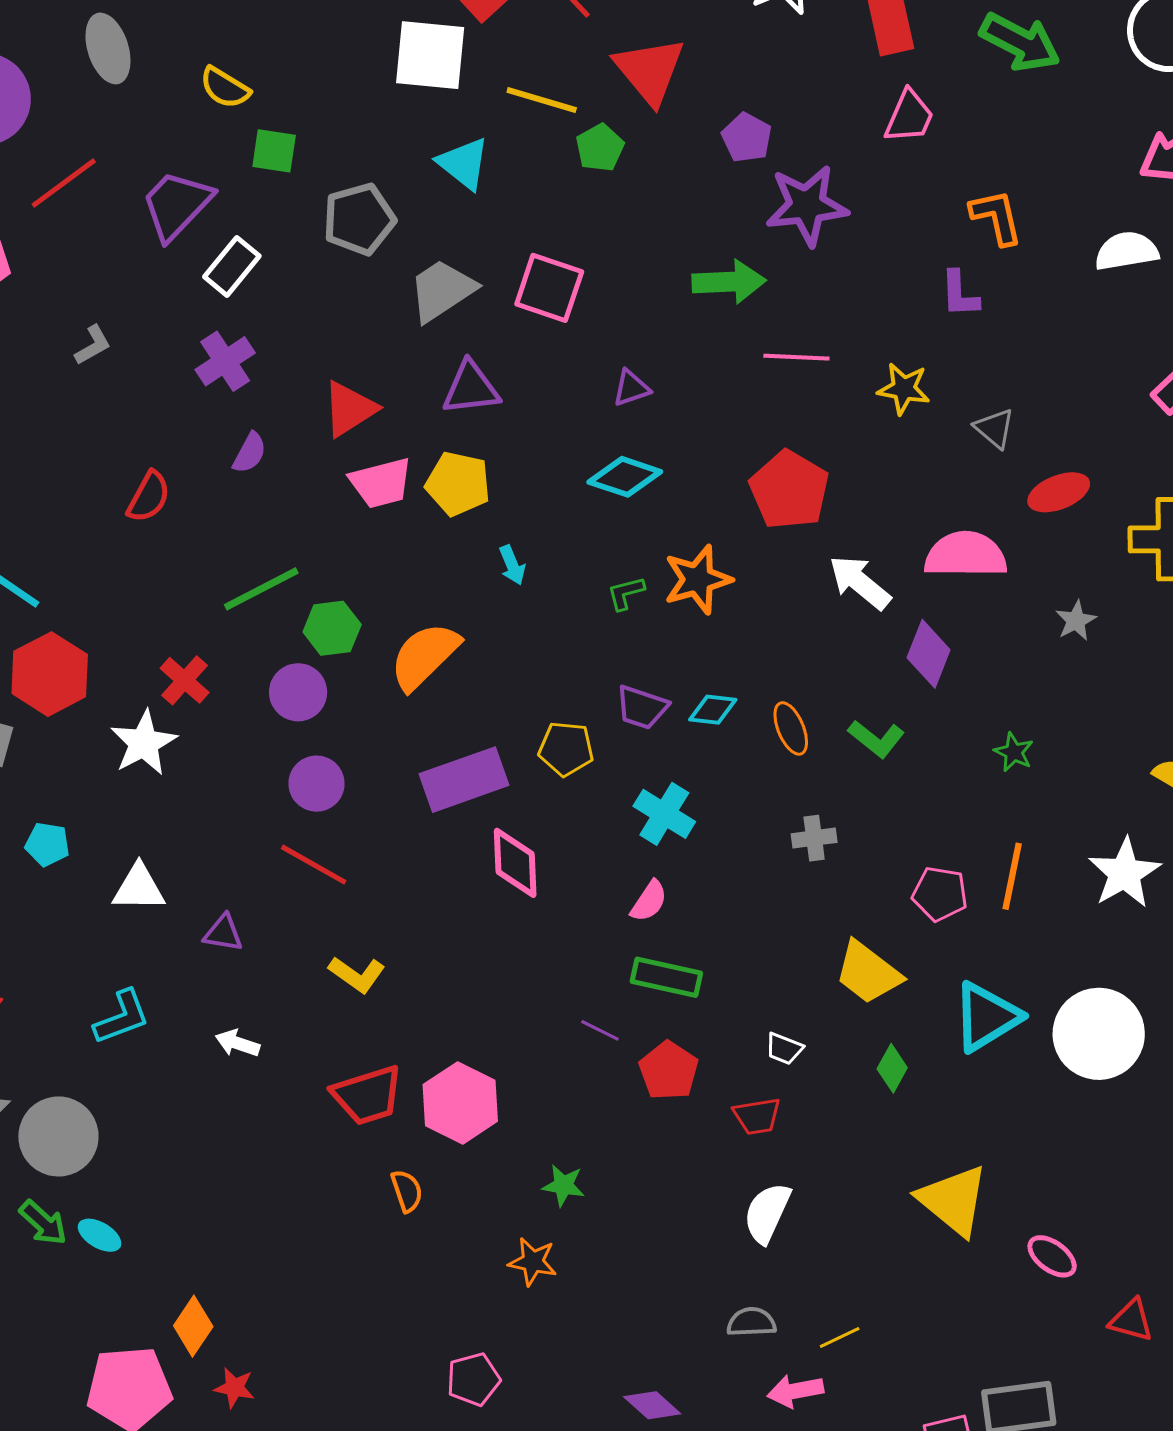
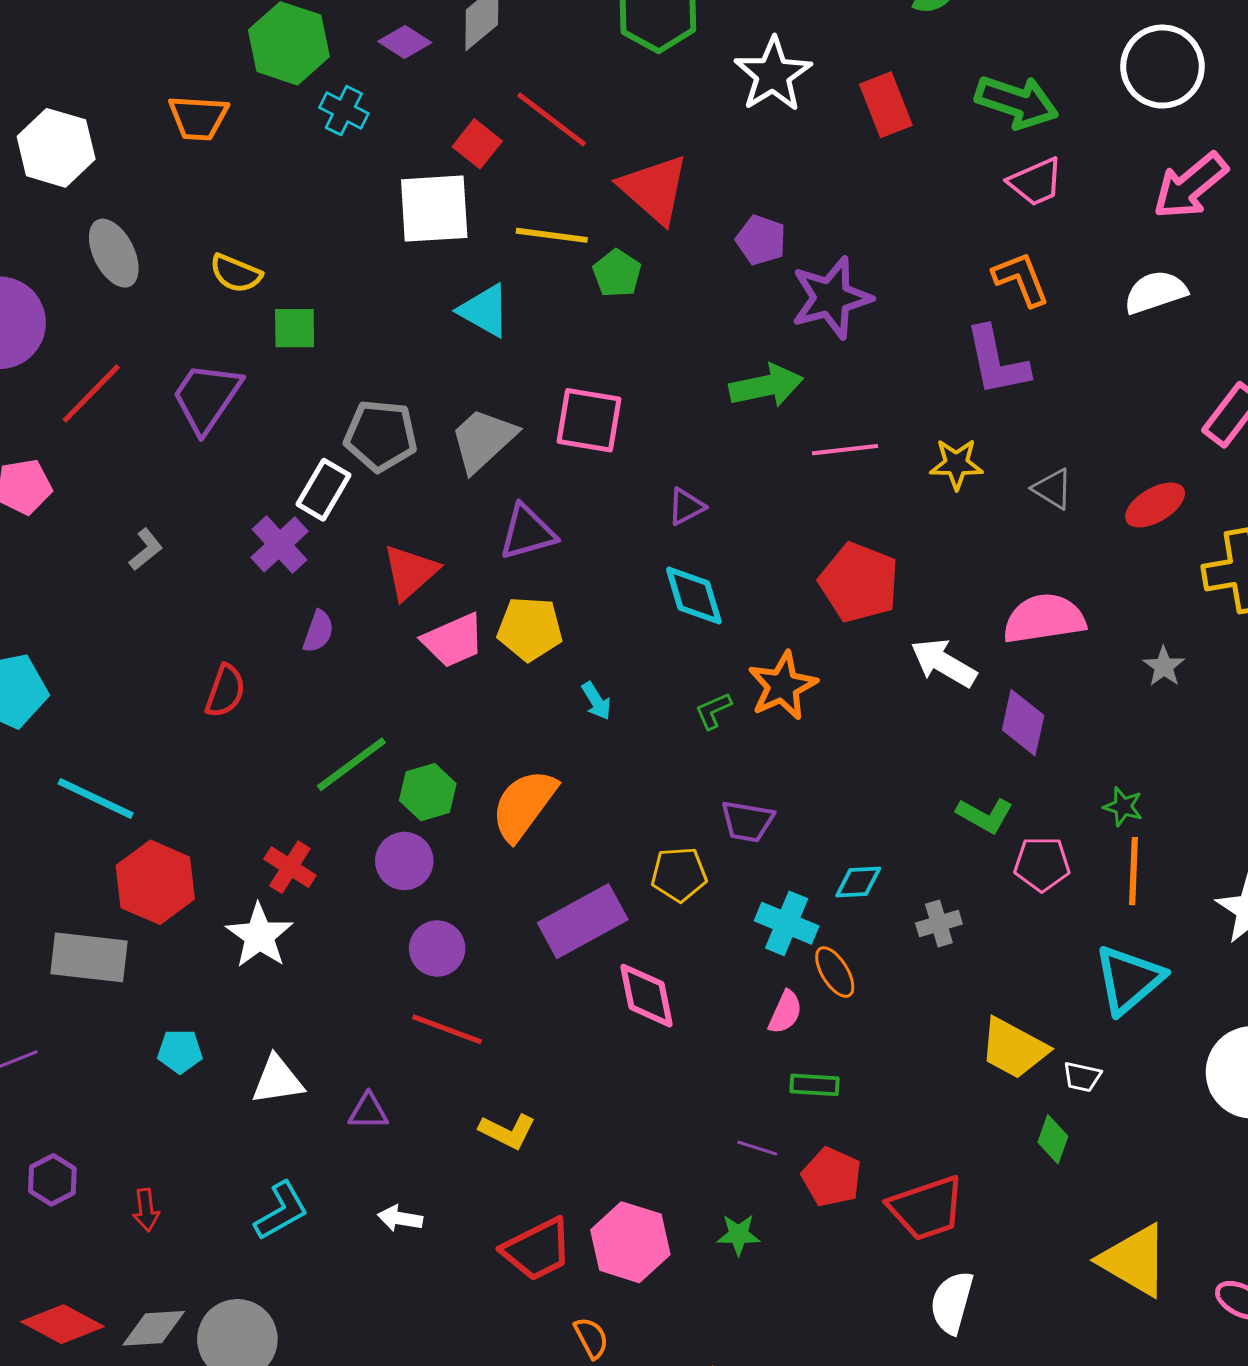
pink trapezoid: (909, 117) -> (1036, 182), moved, turned 52
gray pentagon: (359, 219) -> (381, 436), moved, turned 30
white rectangle: (232, 266) -> (324, 490), moved
purple L-shape: (960, 294) -> (997, 361), size x1.5
cyan diamond: (625, 477) -> (694, 596), turned 64
red ellipse: (1059, 492) -> (1155, 505), moved
cyan diamond: (713, 710) -> (858, 882), moved
orange ellipse: (791, 728) -> (835, 972), moved
orange line: (1012, 876) -> (1133, 871), moved
pink pentagon: (940, 894) -> (1042, 864), moved
green rectangle: (666, 977) -> (815, 1085), size x0.7
cyan triangle: (987, 1017) -> (1129, 980), moved
white trapezoid: (784, 1049) -> (1082, 1077), moved
red trapezoid: (757, 1116) -> (926, 1208), size x1.6
green star: (563, 1185) -> (738, 1235), moved

